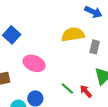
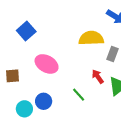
red arrow: (86, 91) -> (98, 76), moved

